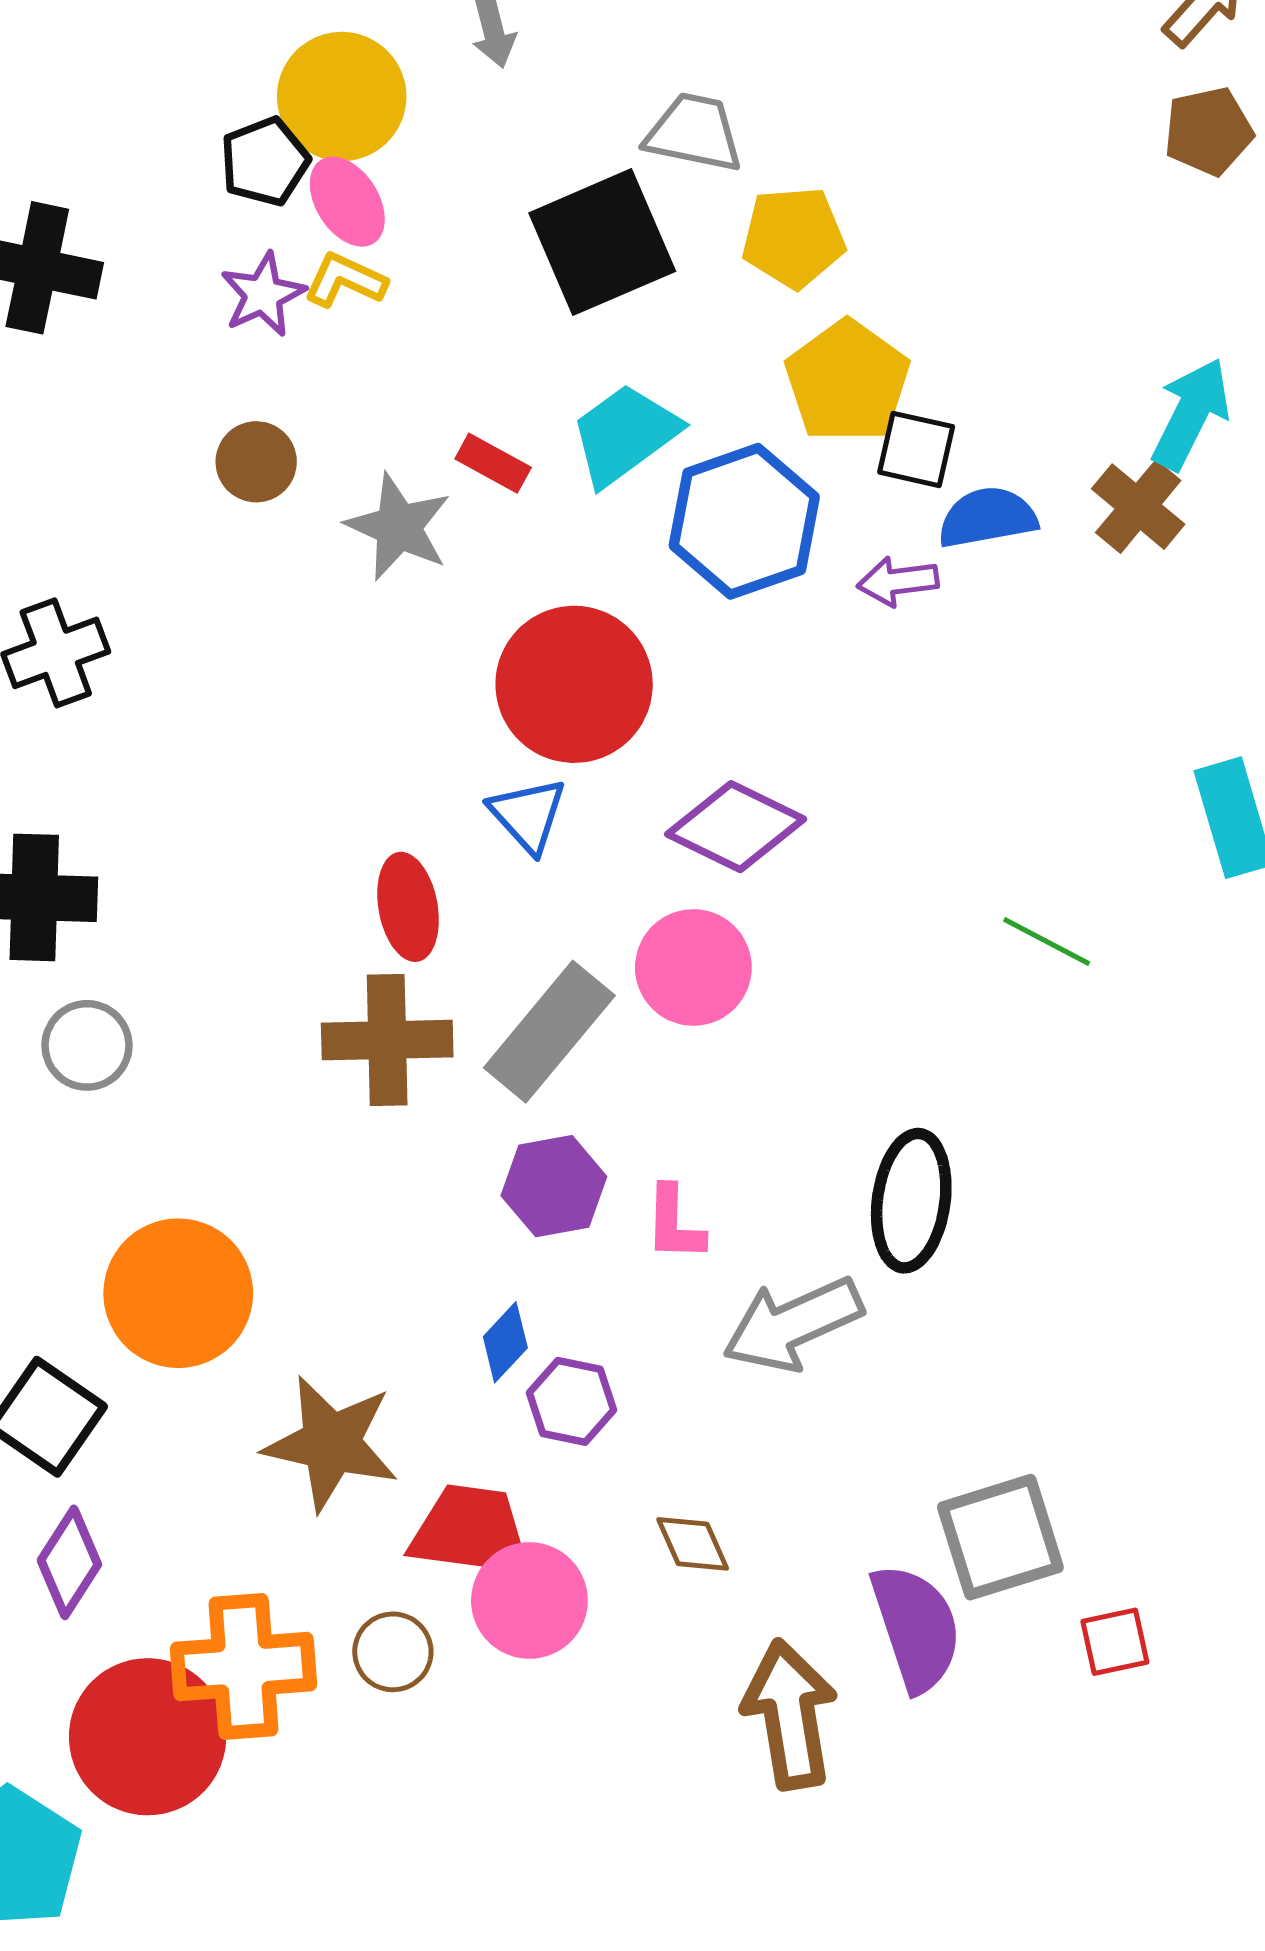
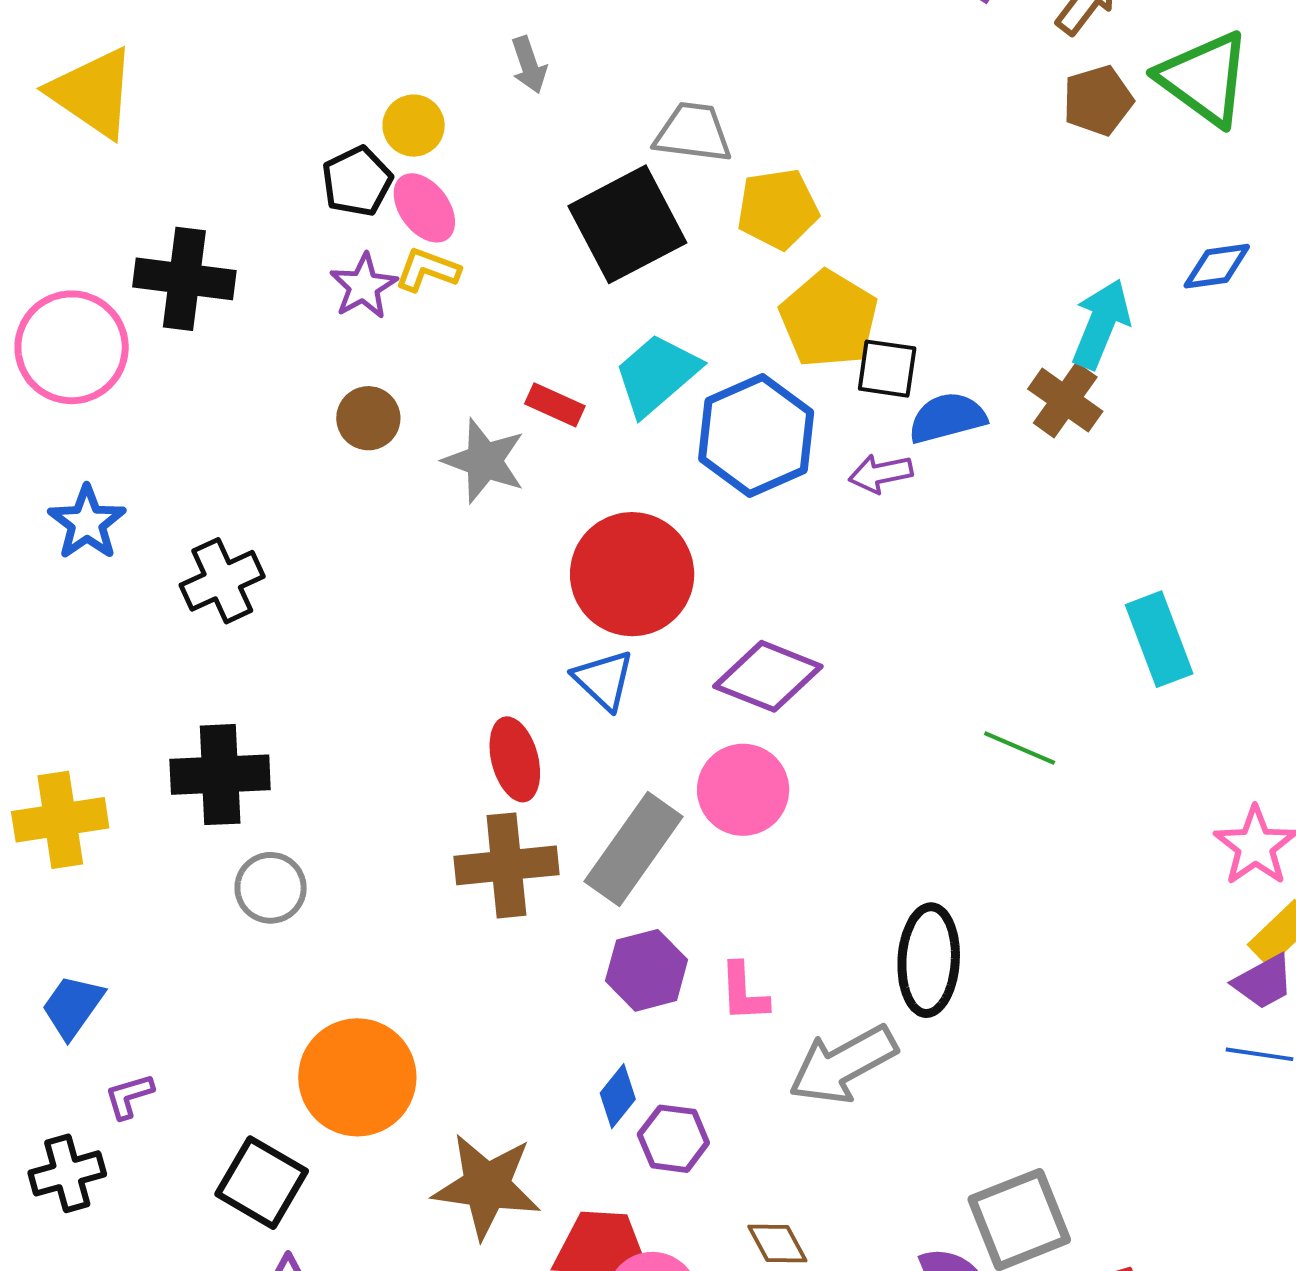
yellow circle: (342, 96) -> (414, 126), size x0.6

